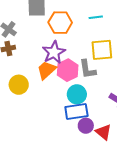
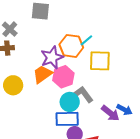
cyan line: (96, 17) -> (86, 40), moved, turned -40
orange hexagon: (60, 23) -> (71, 46), moved
gray L-shape: (88, 69) -> (83, 94), moved, turned 145

